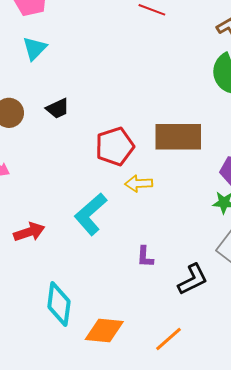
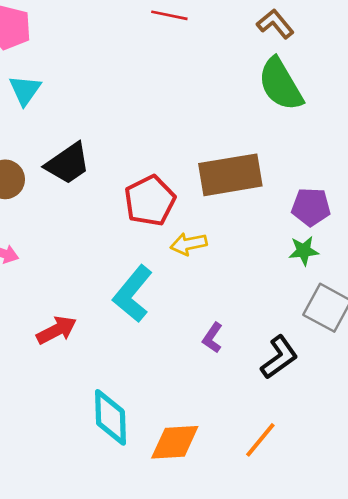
black trapezoid: (58, 109) -> (68, 163), size x1.5
purple L-shape: (145, 257) -> (212, 338), turned 40

